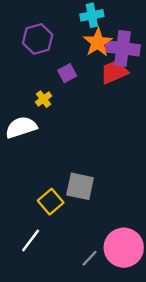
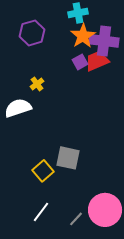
purple square: (67, 73) -> (80, 62), moved
white line: (31, 241) -> (41, 212), moved

